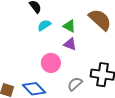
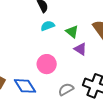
purple triangle: (70, 44) -> (80, 49), moved

